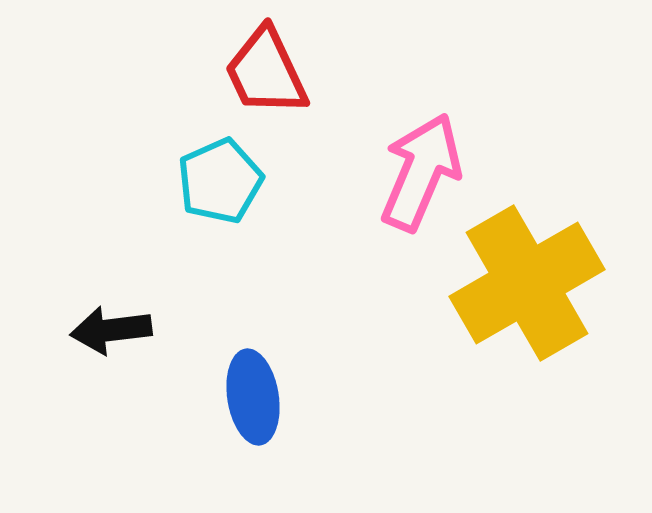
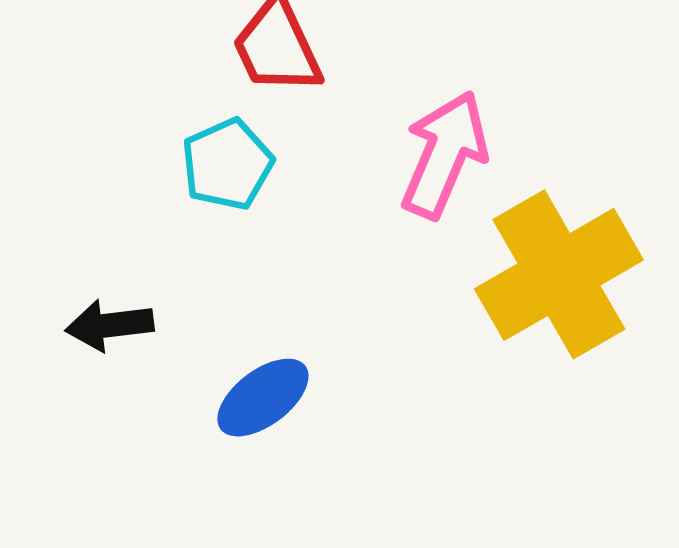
blue ellipse: (253, 397) -> (263, 398), turned 62

